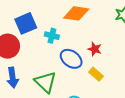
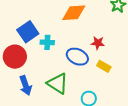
cyan cross: (52, 36) -> (47, 42), moved

